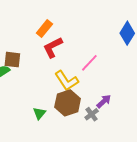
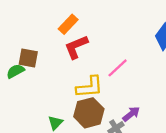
yellow L-shape: (67, 81) -> (90, 87), turned -65

